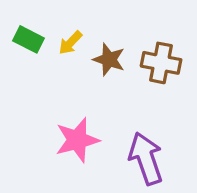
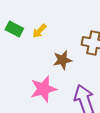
brown star: (109, 60) -> (62, 60), moved, turned -30

